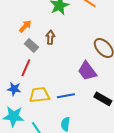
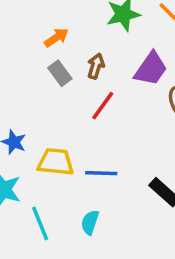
red line: (26, 68) -> (103, 106), moved
purple trapezoid: (87, 71) -> (151, 69), moved, turned -120

